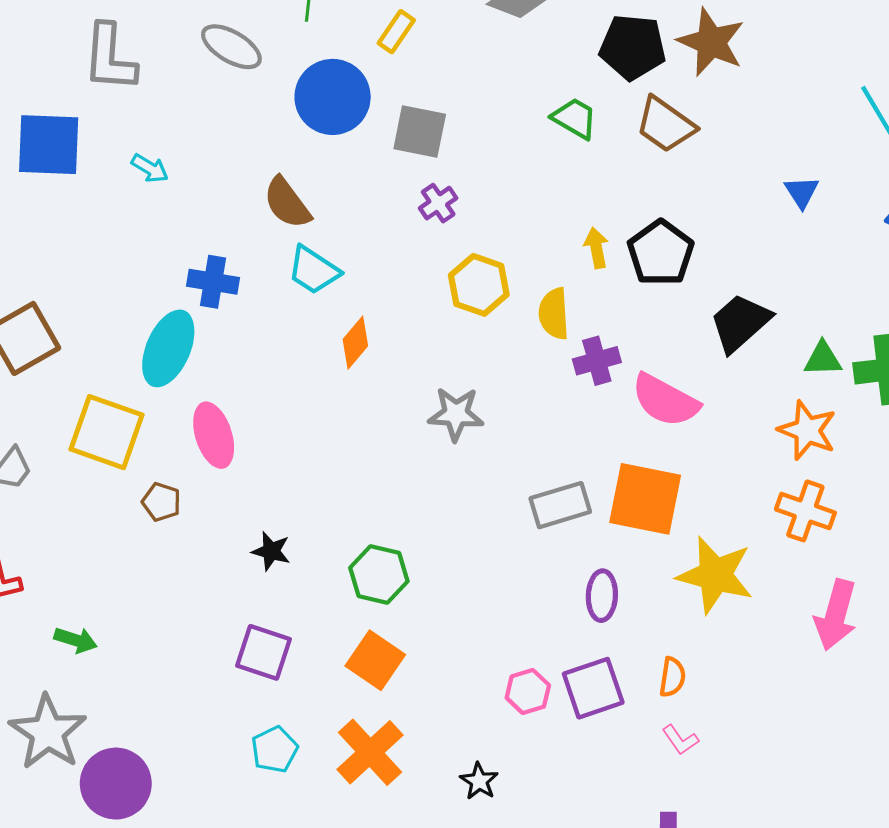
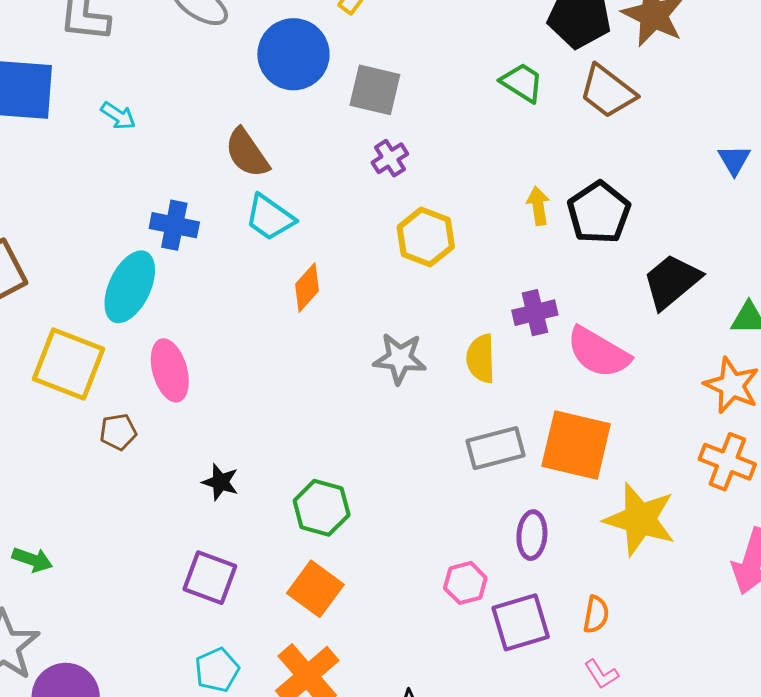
yellow semicircle: (554, 314) -> (481, 358), moved
brown pentagon: (161, 502) -> (118, 432), turned -30
pink hexagon: (528, 692) -> (465, 583), moved

